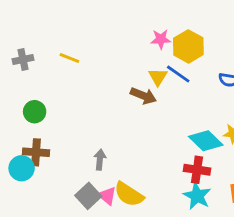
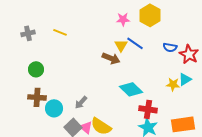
yellow hexagon: (188, 46) -> (150, 15), moved
cyan diamond: (206, 141) -> (131, 89), moved
gray arrow: (100, 160) -> (81, 102), turned -144
cyan circle: (22, 168) -> (54, 108), moved

